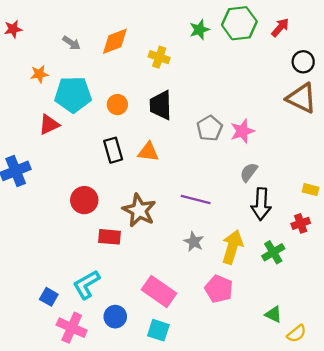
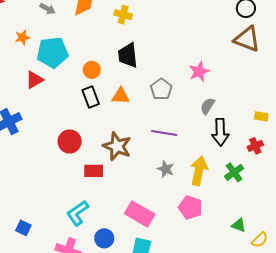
orange circle: (117, 105) -> (92, 70), moved
gray pentagon: (210, 128) -> (161, 89), moved
blue square: (49, 297) -> (23, 228), moved

